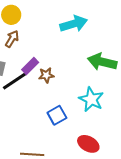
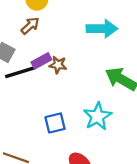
brown star: (46, 75) -> (58, 65), moved

